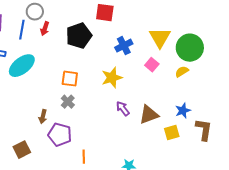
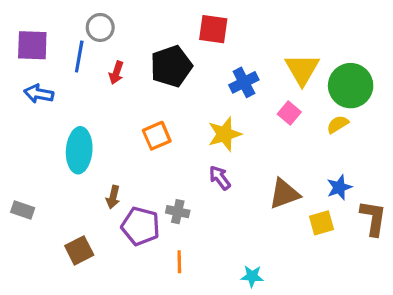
red arrow: (45, 29) -> (116, 73), moved
cyan ellipse: (22, 66) -> (79, 150), moved, turned -48
orange square: (70, 79) -> (157, 136), turned -30
gray cross: (68, 102) -> (178, 212), moved, turned -32
purple arrow: (123, 109) -> (220, 178), moved

